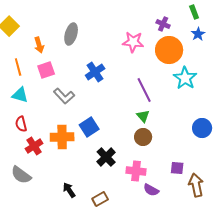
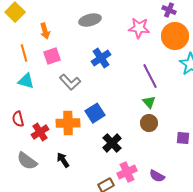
gray ellipse: (71, 34) -> (90, 20), moved, turned 60
red semicircle: (21, 124) -> (18, 119), moved
purple square: (177, 168) -> (183, 138), moved
pink cross: (136, 171) -> (127, 172), moved, turned -30
black arrow: (69, 190) -> (63, 160), moved

